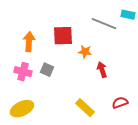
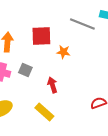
red arrow: (102, 70) -> (52, 85), moved
yellow rectangle: (85, 108) -> (44, 112), moved

